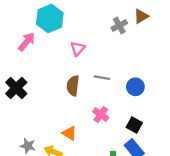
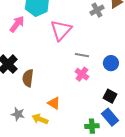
pink triangle: (78, 49) -> (61, 30), size x1.6
brown semicircle: (73, 86) -> (28, 78), moved
pink cross: (101, 115) -> (82, 74), moved

